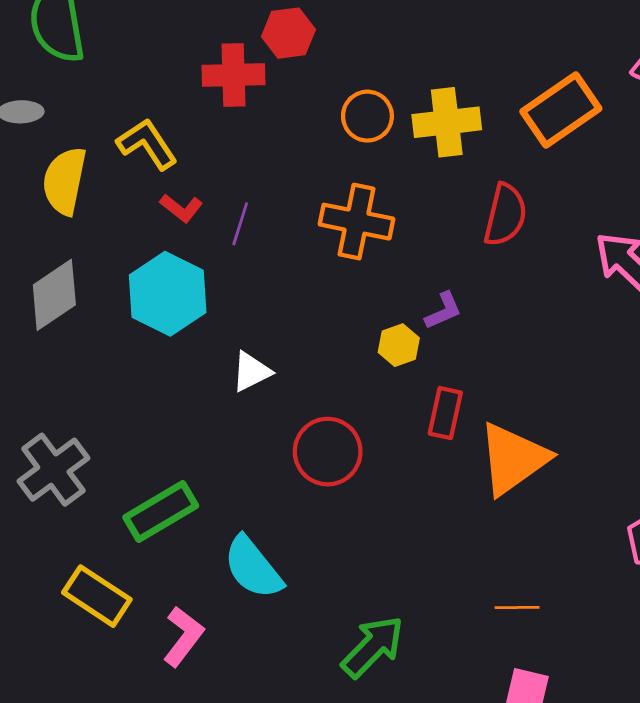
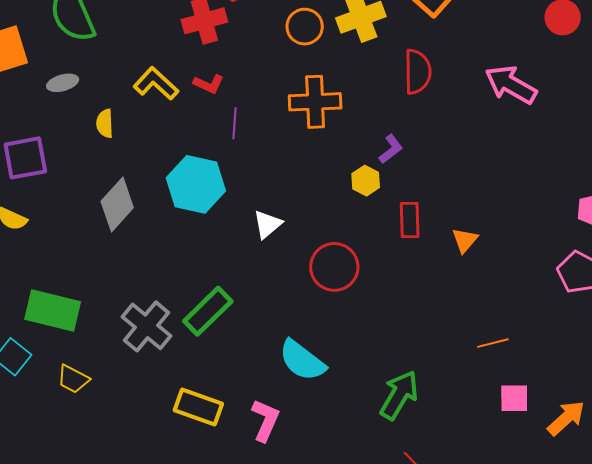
yellow semicircle: (64, 181) -> (105, 123), size x0.6
red L-shape: (181, 208) -> (209, 84), moved
orange triangle: (513, 459) -> (465, 240), size x0.5
green rectangle: (161, 511) -> (208, 311), moved

